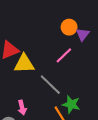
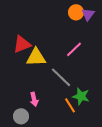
orange circle: (69, 27) -> (76, 12), moved
purple triangle: (83, 34) -> (88, 14), moved

